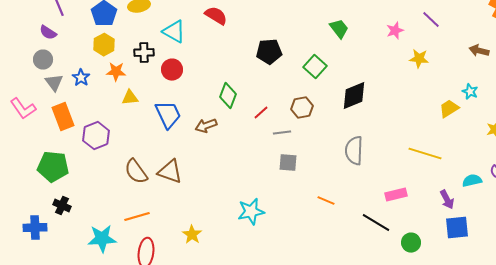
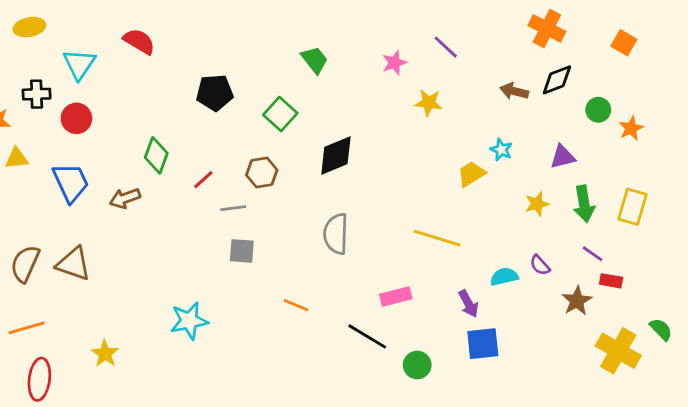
cyan triangle: (174, 32) -> (79, 64), turned 35
brown semicircle: (136, 172) -> (25, 264), turned 60

